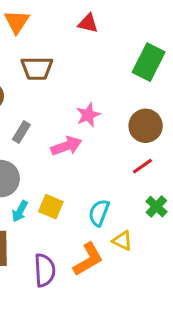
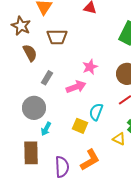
yellow square: (51, 207) -> (80, 126), moved
cyan semicircle: (99, 213) -> (96, 112), moved
yellow triangle: (122, 241) -> (119, 139), moved

